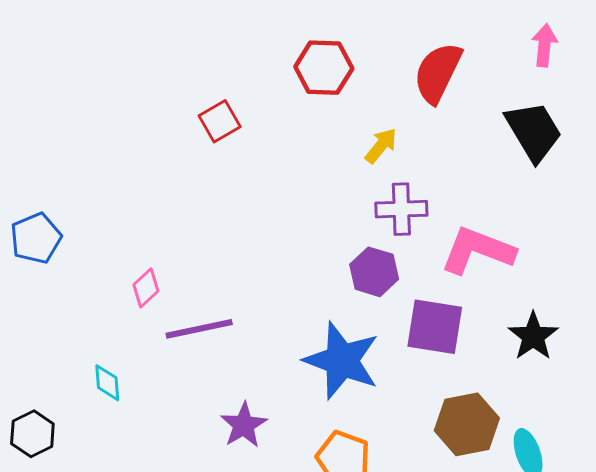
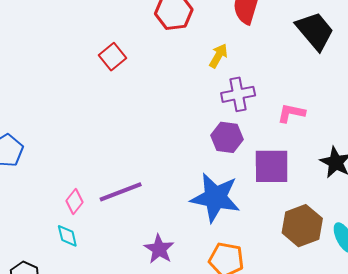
pink L-shape: (478, 251) -> (291, 113), size x0.6
pink diamond: (146, 288) -> (75, 201), moved

